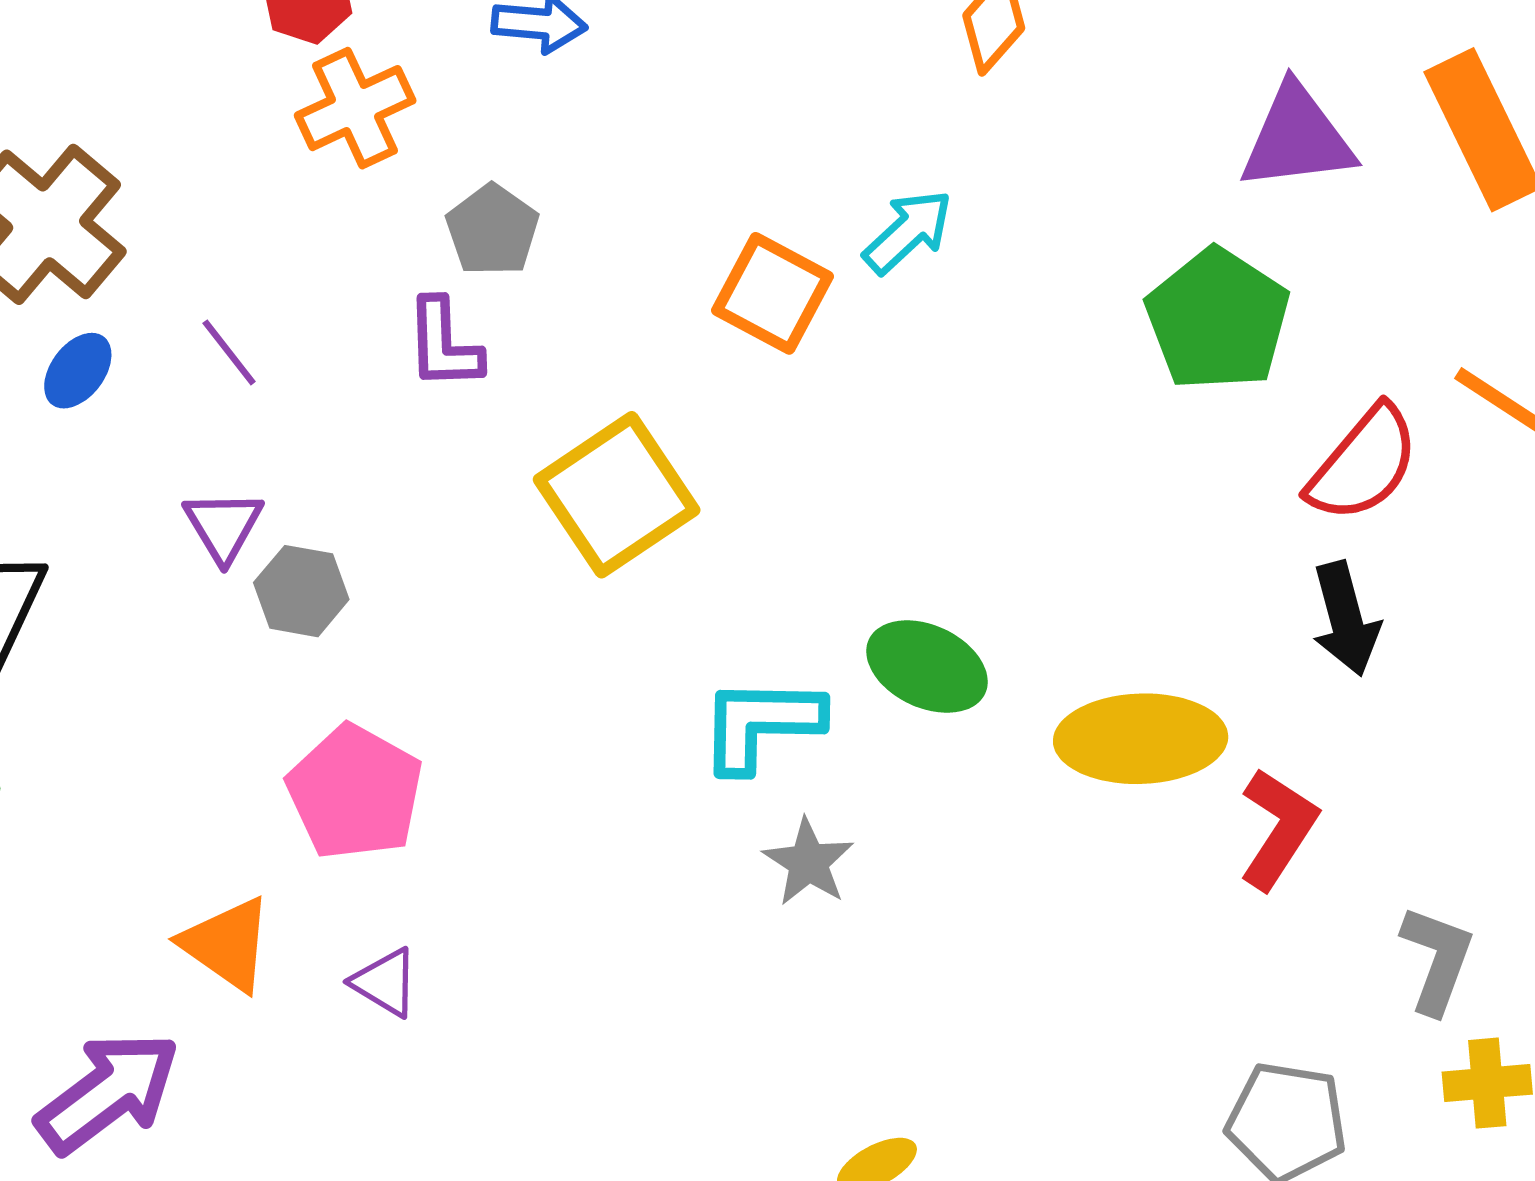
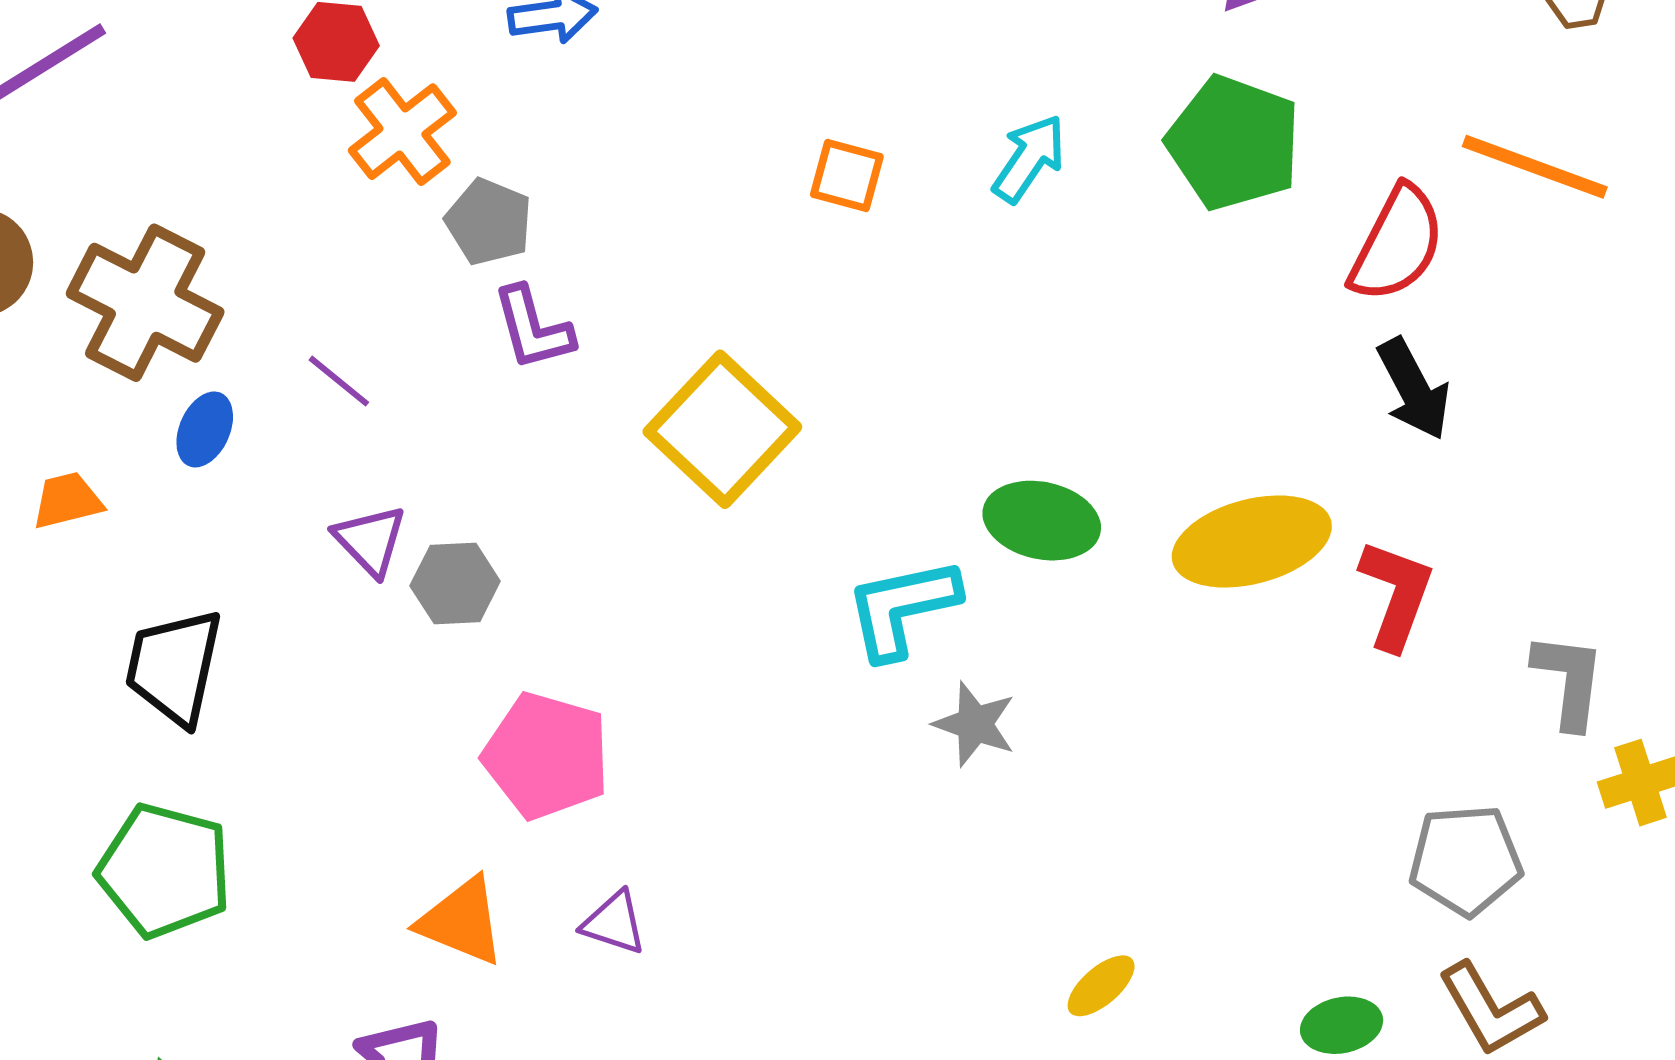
gray pentagon: (492, 230) -> (489, 222), moved
cyan arrow: (908, 232) -> (1029, 158), moved
orange square: (772, 293) -> (847, 175), moved, size x0.7

